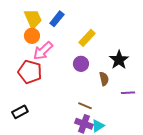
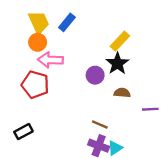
yellow rectangle: (87, 38) -> (120, 41), moved
pink arrow: (43, 51) -> (50, 60), turned 45
black star: (119, 60) -> (117, 63), moved
brown semicircle: (104, 79) -> (122, 93), turned -72

